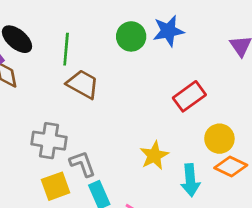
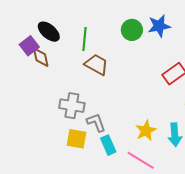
yellow star: (154, 155) -> (146, 131), moved
yellow square: (56, 186) -> (76, 139), turned 30

